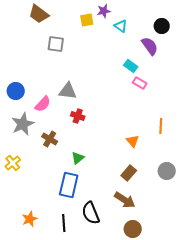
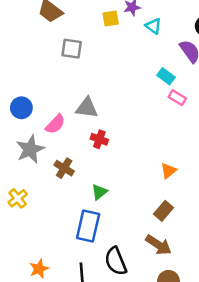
orange triangle: (133, 141) -> (168, 171), turned 32

